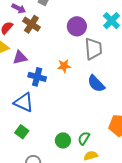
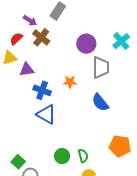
blue triangle: (24, 102) -> (46, 114), moved
green square: (22, 132) -> (18, 162), moved
green semicircle: (84, 138) -> (83, 156), turned 128

